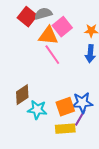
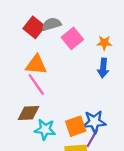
orange triangle: (48, 36) -> (36, 65), moved
pink line: (52, 55) -> (36, 84), moved
brown diamond: (22, 95) -> (29, 113), turned 30

